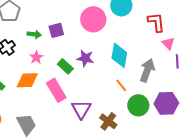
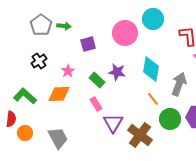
green arrow: (34, 34) -> (64, 26), moved
pink rectangle: (56, 90) -> (96, 104), moved, size x0.6
brown cross: (108, 121) -> (140, 135), size x1.4

